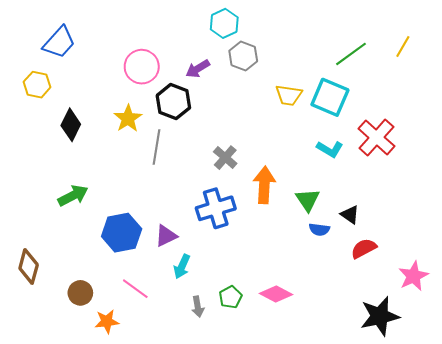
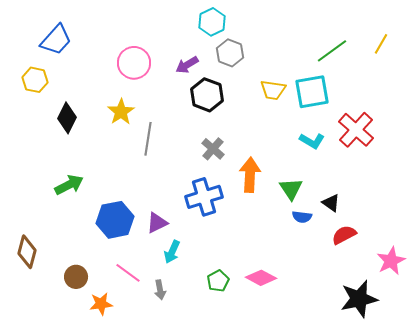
cyan square: (330, 97) -> (312, 92), turned -33
black hexagon: (173, 102) -> (207, 95), moved
gray arrow: (198, 307) -> (160, 290), moved

